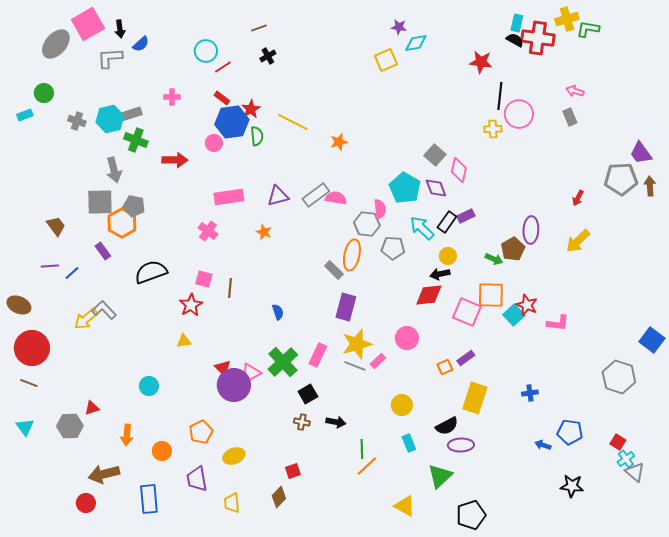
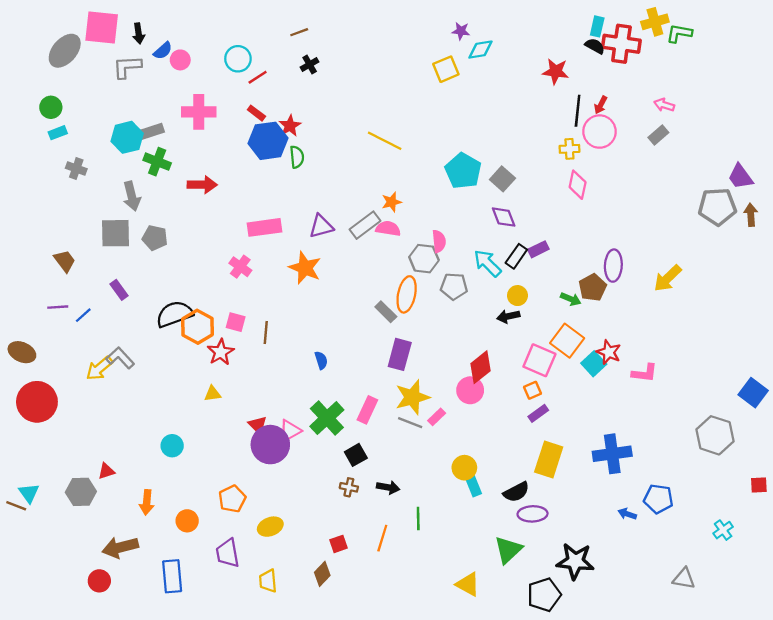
pink square: (88, 24) -> (102, 28), turned 36
pink cross: (172, 97) -> (199, 112), size x1.8
cyan rectangle: (25, 115) -> (58, 133), moved
gray rectangle: (570, 117) -> (658, 135), turned 72
gray cross: (77, 121) -> (76, 169), moved
yellow line: (293, 122) -> (385, 141), moved
orange star: (339, 142) -> (392, 202), moved
pink circle: (214, 143) -> (180, 60), moved
pink diamond: (459, 170) -> (578, 185), moved
cyan pentagon: (405, 188) -> (463, 171), moved
red arrow: (578, 198) -> (601, 105), moved
orange hexagon: (122, 223) -> (198, 327), moved
orange star: (264, 232) -> (305, 268), size x1.8
red diamond: (429, 295) -> (481, 367), moved, turned -32
orange square: (491, 295) -> (567, 341), turned 36
orange square: (445, 367) -> (533, 390), moved
brown line: (29, 383) -> (16, 506), moved
blue cross: (530, 393) -> (612, 454), size x2.0
red square: (618, 442) -> (759, 485), moved, turned -35
cyan rectangle: (409, 443) -> (474, 486), moved
orange line: (367, 466) -> (382, 538), moved, turned -30
gray triangle: (635, 472) -> (684, 579), moved, turned -30
black star: (572, 486) -> (575, 561), moved, size x1.4

